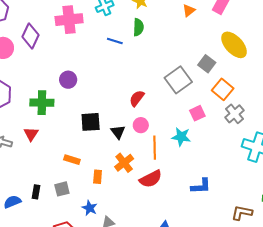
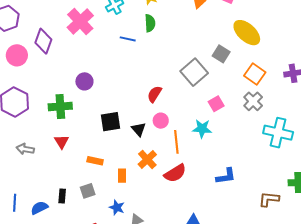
pink cross: (69, 20) -> (80, 22), turned -32
orange square: (223, 89) -> (255, 74), moved
red triangle: (31, 134) -> (62, 142), moved

